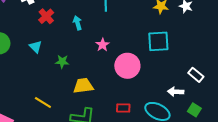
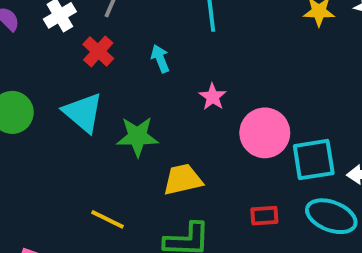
cyan square: (158, 41) -> (314, 160), moved
cyan triangle: (36, 47) -> (83, 113), size x1.6
green star: (62, 62) -> (137, 137), size x1.5

